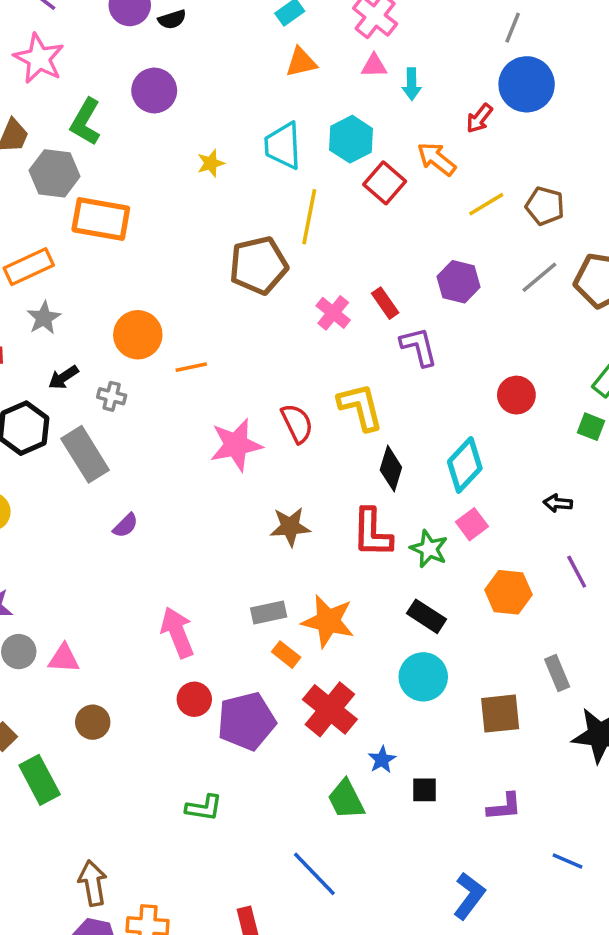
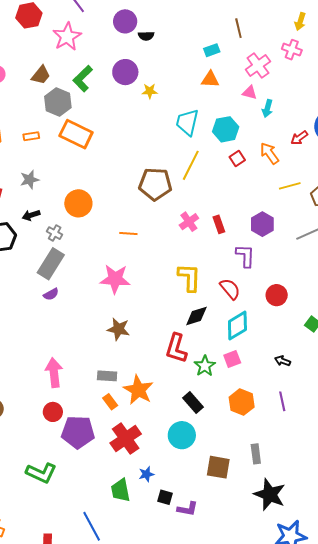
yellow star: (211, 163) -> (150, 91), moved
red square: (385, 183) -> (237, 158), size x0.7
orange rectangle: (29, 267) -> (31, 136), moved, size x0.6
purple L-shape: (419, 347) -> (245, 256), moved
orange line: (191, 367) -> (128, 233), moved
red semicircle: (297, 423) -> (230, 289), moved, turned -30
gray rectangle: (85, 454) -> (51, 264), moved, turned 48
black diamond: (391, 469) -> (196, 316), turned 40
purple semicircle: (126, 525) -> (51, 294), moved
brown star: (290, 527) -> (118, 329), moved
purple L-shape: (504, 807) -> (187, 509), moved
green L-shape: (204, 808) -> (41, 473), size x1.4

